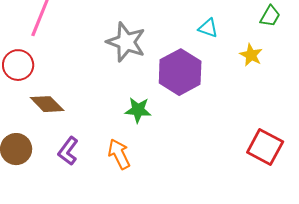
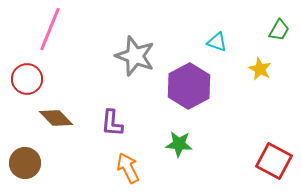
green star: (138, 110) -> (179, 144), moved
purple L-shape: (68, 151) -> (112, 123), moved, turned -32

